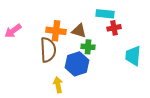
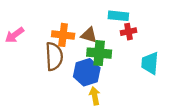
green cross: (88, 47) -> (99, 53), size x1.5
yellow arrow: (58, 85) -> (95, 96), moved

